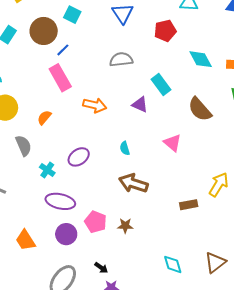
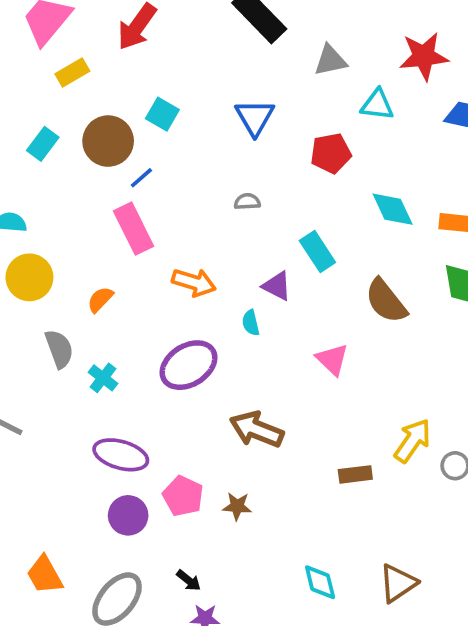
gray semicircle: (121, 60) -> (247, 202), size x0.6
cyan semicircle: (125, 148) -> (251, 323), moved
purple ellipse: (79, 157) -> (188, 365), moved, size x1.4
cyan cross: (47, 170) -> (103, 378), moved
orange trapezoid: (25, 240) -> (45, 575), moved

